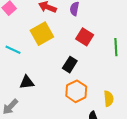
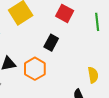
orange hexagon: (76, 91) -> (35, 69), moved

